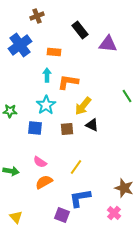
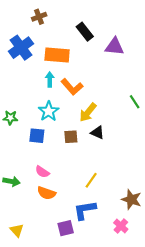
orange rectangle: (54, 52) -> (57, 55), size x1.6
orange L-shape: (68, 82) -> (72, 87), turned -140
yellow line: (76, 167) -> (91, 180), moved
orange semicircle: (44, 182) -> (46, 193), turned -132
purple square: (62, 215) -> (66, 228), turned -35

